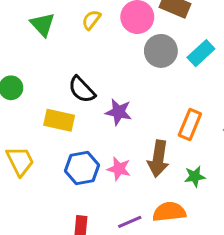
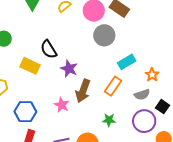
cyan rectangle: (201, 53) -> (127, 62), moved
brown arrow: (158, 159) -> (83, 91), moved
blue hexagon: (82, 168) -> (25, 112), moved

